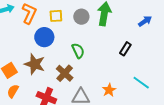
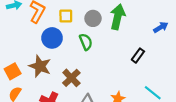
green semicircle: (78, 51) -> (86, 42), moved

